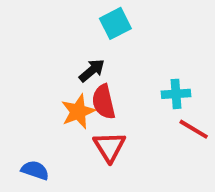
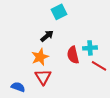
red semicircle: (104, 102) -> (73, 55), moved
red triangle: (109, 147) -> (43, 77), moved

